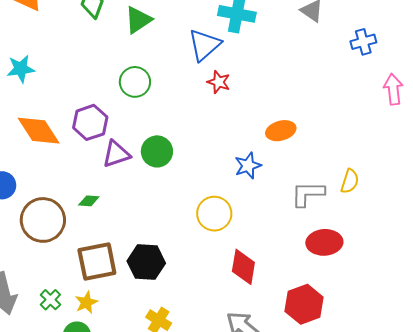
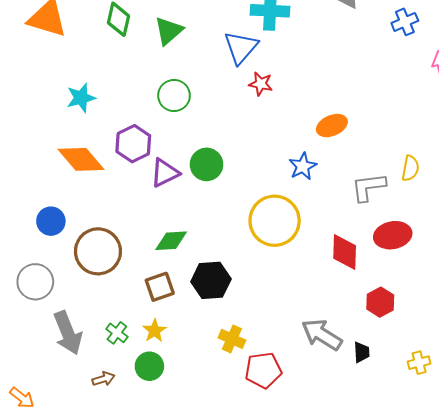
cyan star: (21, 69) -> (81, 98), moved
green diamond: (89, 201) -> (171, 241), moved, size x1.5
yellow circle: (214, 214) -> (275, 221), size x1.4
brown square: (97, 261) -> (160, 287), size x0.7
red diamond: (243, 267) -> (345, 252), moved
red hexagon: (304, 304) -> (380, 302), size x0.7

